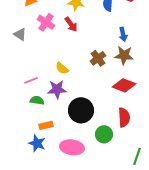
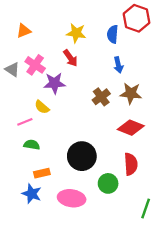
pink cross: (46, 22) -> (35, 65), moved
blue arrow: (123, 34) -> (118, 65), moved
yellow semicircle: (62, 68) -> (42, 107), moved
purple star: (57, 89) -> (54, 83), moved

